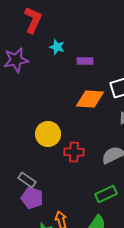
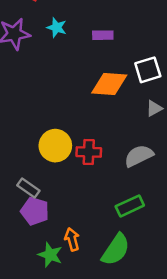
cyan star: (57, 47) -> (57, 27), moved
yellow circle: (48, 134) -> (55, 146), moved

